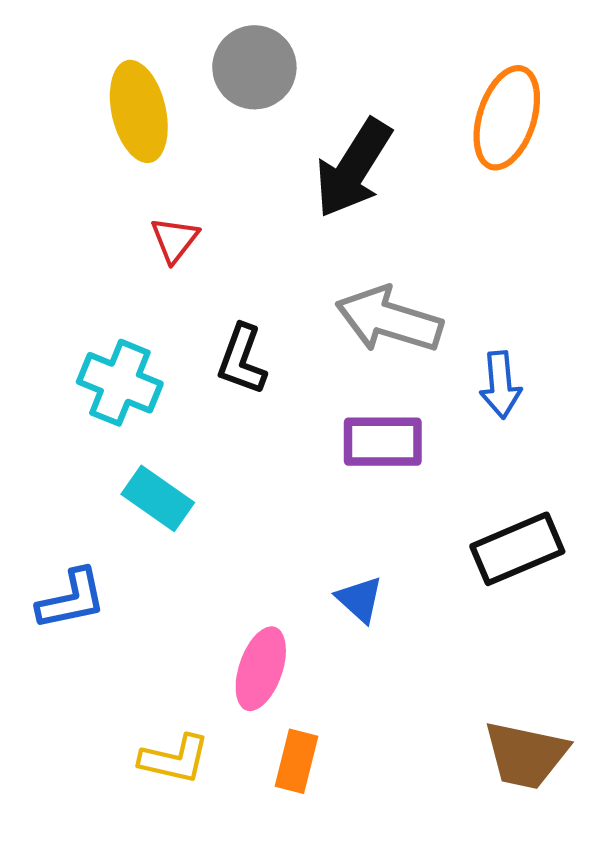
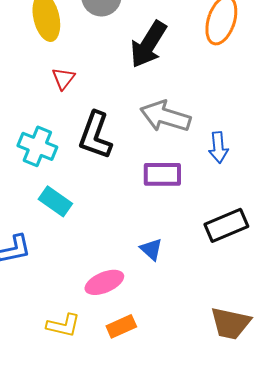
black L-shape: (242, 360) -> (95, 135), size x1.4
pink ellipse: (261, 669) -> (104, 282), turned 48
orange rectangle: (297, 761) -> (121, 326), turned 52

